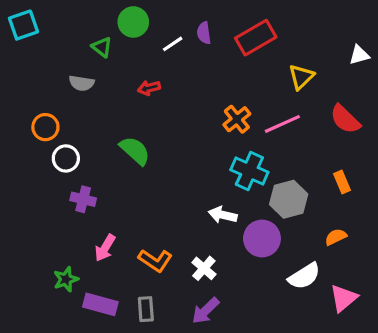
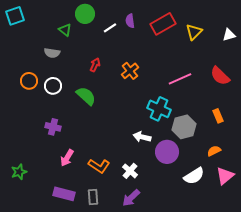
yellow triangle: (301, 77) -> (194, 32), moved
red arrow: (149, 88) -> (95, 65), moved, turned 128
orange cross: (237, 119) -> (130, 71), moved
white circle: (66, 158) -> (53, 86), moved
green star: (66, 279) -> (19, 172), moved
pink triangle: (344, 298) -> (225, 176), moved

